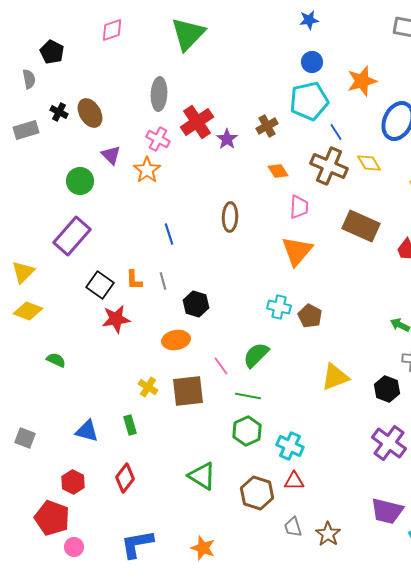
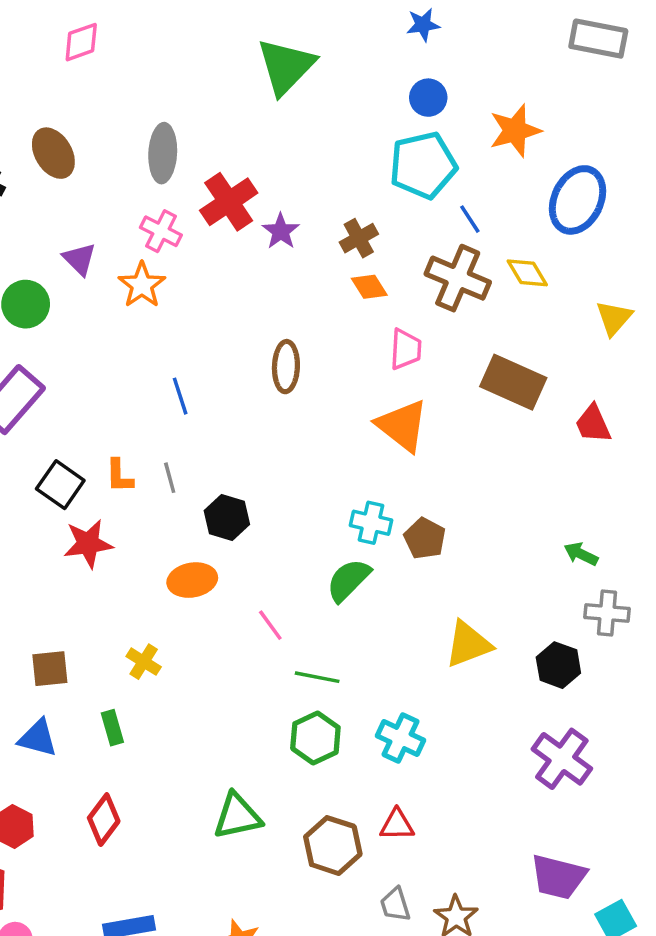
green triangle: (188, 34) -> (286, 66), moved
brown ellipse: (90, 113) -> (53, 153), moved
brown cross: (267, 126) -> (359, 238), moved
orange triangle: (297, 251) -> (402, 426), turned -32
green semicircle: (256, 355) -> (348, 580), moved
brown square: (188, 391) -> (50, 669), moved, size x0.7
cyan cross: (290, 446) -> (400, 738), moved
green triangle: (202, 476) -> (237, 816), turned -44

